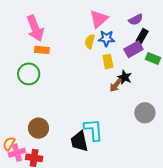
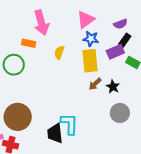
pink arrow: (35, 28) -> (41, 23), moved
yellow semicircle: (90, 42) -> (59, 52), moved
yellow rectangle: (108, 61) -> (90, 61), size x1.6
black star: (125, 77) -> (113, 87), moved
brown circle: (38, 128) -> (18, 117), size x1.4

